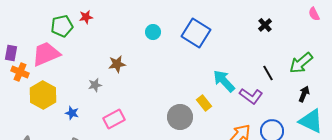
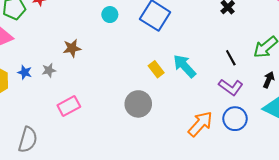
purple L-shape: (251, 96) -> (231, 87), moved
yellow rectangle: (204, 103) -> (156, 69), moved
blue star: (72, 113) -> (25, 72), moved

